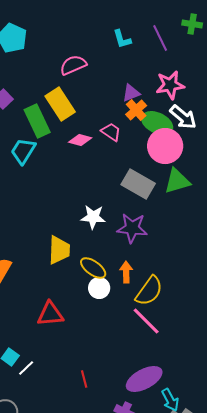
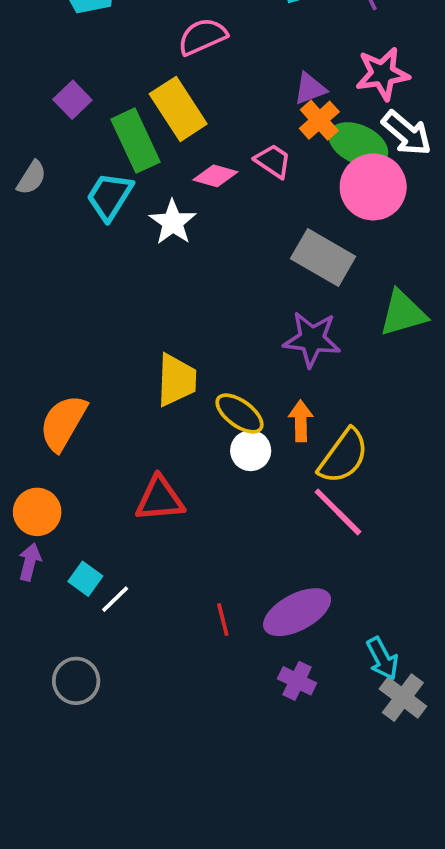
green triangle: (177, 181) -> (403, 313), moved
white star: (93, 217) -> (173, 222), moved, turned 30
purple ellipse: (144, 379) -> (297, 612), moved

